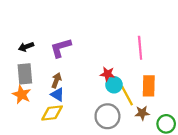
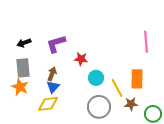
pink line: (140, 48) -> (146, 42), moved
red star: (107, 74) -> (81, 59), moved
cyan circle: (114, 85) -> (96, 78), moved
blue triangle: (57, 95) -> (53, 87), turned 40

